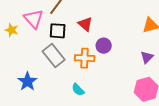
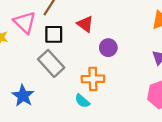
orange cross: (85, 58) -> (93, 79), moved

